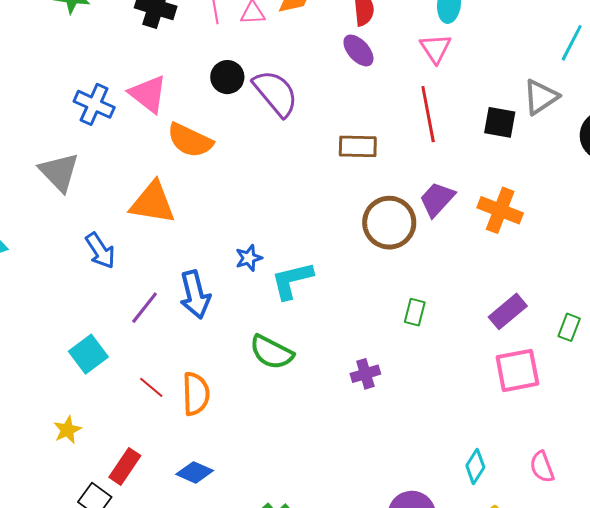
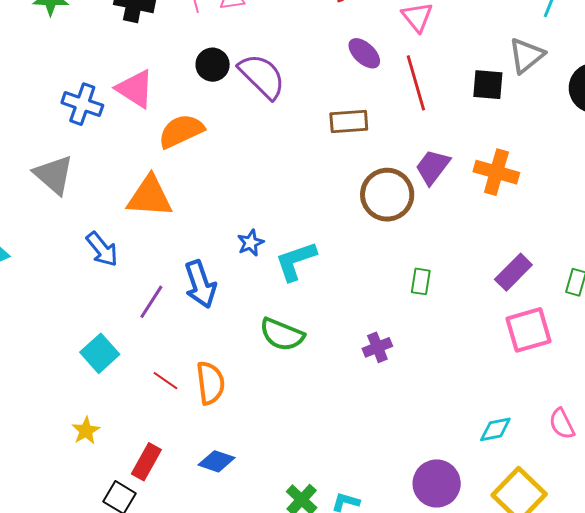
purple ellipse: (358, 50) -> (364, 53), moved
orange semicircle: (190, 140) -> (181, 131), turned 135
cyan diamond: (475, 466) -> (495, 429), turned 52

